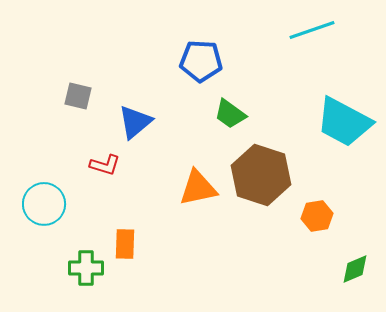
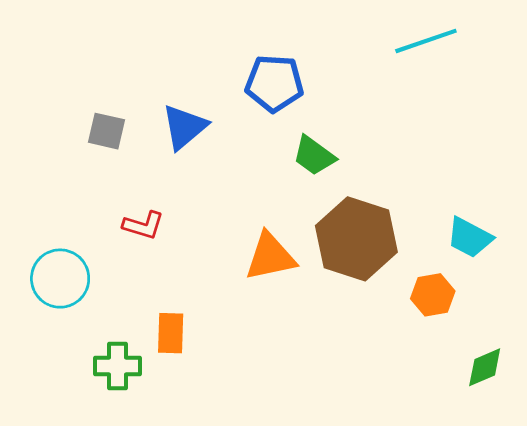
blue triangle: (135, 122) -> (184, 127), moved
cyan trapezoid: (344, 122) -> (470, 238), moved, size x0.6

